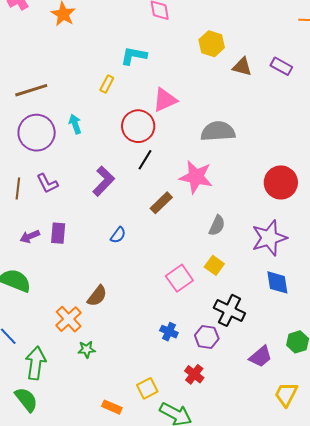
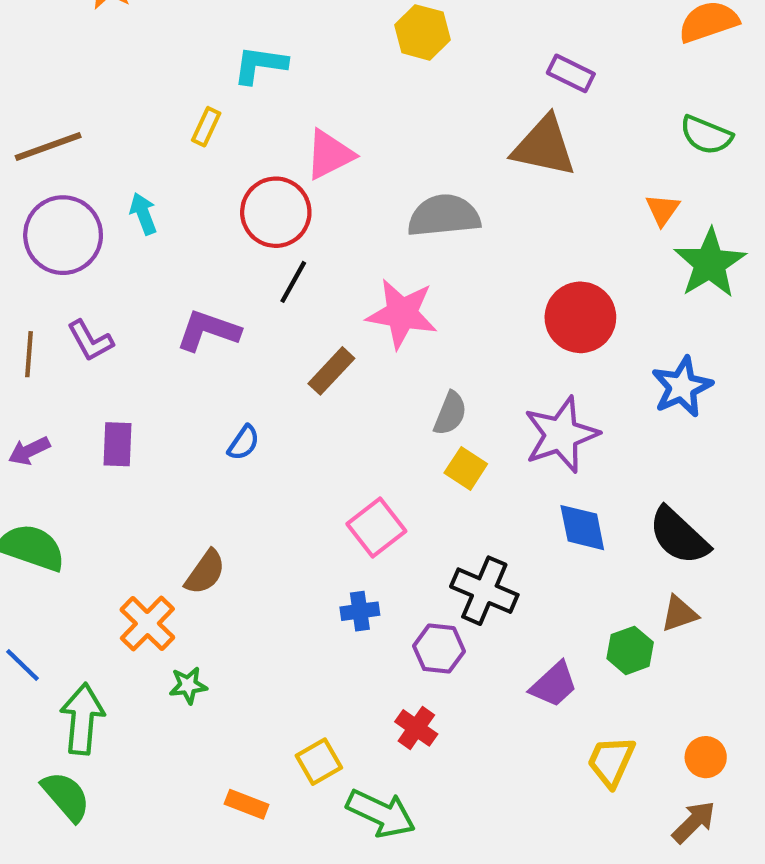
brown triangle: (242, 67) -> (544, 146), moved, size x1.6
purple L-shape: (104, 181) -> (208, 331), turned -112
purple arrow: (30, 236) -> (29, 451), moved
yellow square: (214, 265) -> (466, 468), moved
blue cross: (169, 332) -> (360, 611), moved, turned -30

